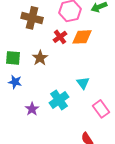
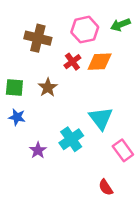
cyan triangle: (83, 83) -> (101, 118), size x1.5

